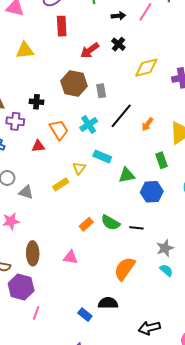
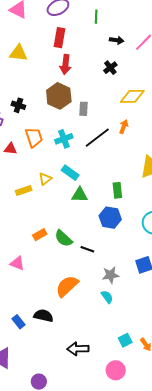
red arrow: (90, 50) -> (65, 64), moved, turned -60
orange arrow: (147, 124) -> (124, 127), moved, turned 152
green rectangle: (161, 160) -> (117, 190), moved
green triangle: (127, 175) -> (80, 195), moved

